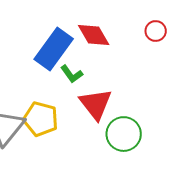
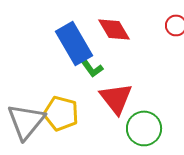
blue rectangle: (54, 49) -> (74, 43), turned -66

